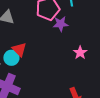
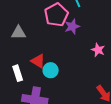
cyan circle: (11, 58) -> (51, 70), moved

